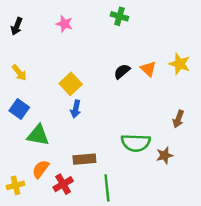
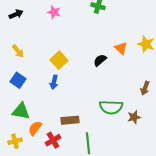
black arrow: (17, 26) -> (16, 14), turned -136
black semicircle: (122, 71) -> (100, 60), moved
blue arrow: (76, 109) -> (54, 82), moved
green triangle: (38, 135) -> (21, 111), moved

